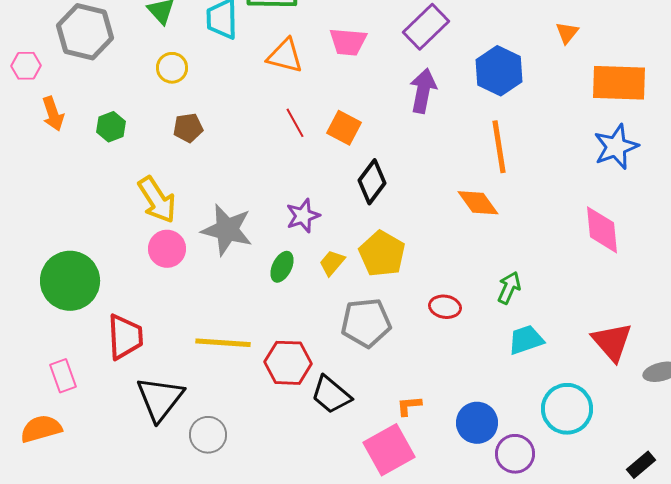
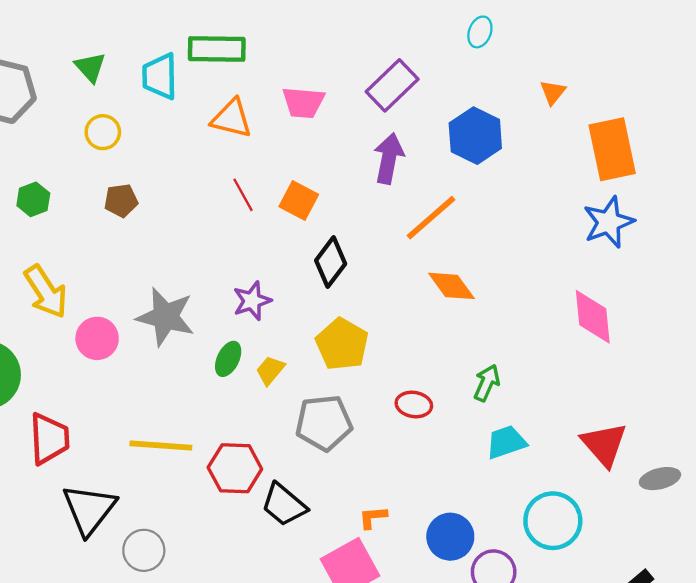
orange rectangle: (619, 83) -> (612, 149), turned 76
orange line: (499, 147) -> (431, 218), moved, turned 58
yellow arrow: (157, 200) -> (46, 292), moved
yellow trapezoid: (332, 263) -> (270, 370), moved

